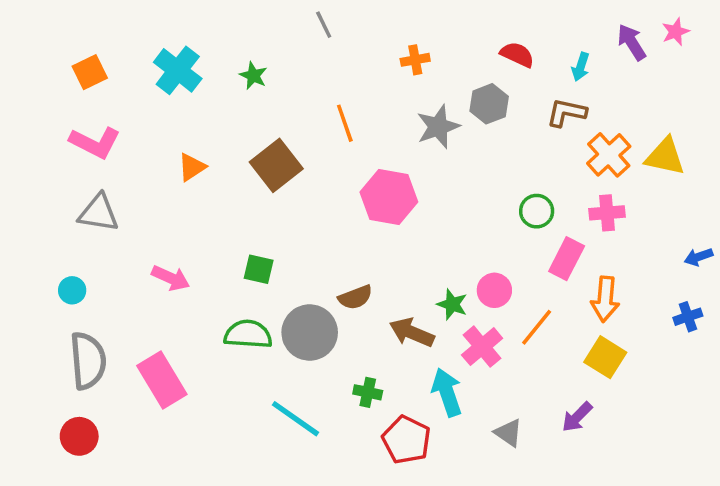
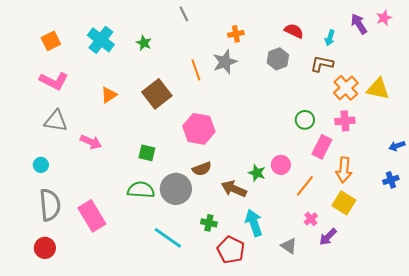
gray star: (438, 127) -> (225, 62), moved
pink hexagon: (389, 197) -> (199, 129), moved
pink arrow: (171, 278) -> (91, 142), moved
pink cross: (482, 347) -> (311, 219), moved, size x0.6

